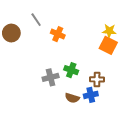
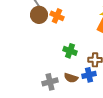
brown circle: (11, 33) -> (39, 15), moved
gray cross: (51, 77) -> (50, 82), moved

